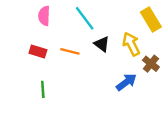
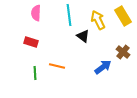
cyan line: (85, 18) -> (69, 15), turned 30
yellow arrow: (131, 44) -> (98, 20), moved
orange line: (70, 51) -> (57, 66), moved

